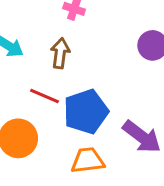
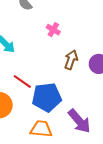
brown arrow: (60, 53) -> (71, 60), moved

